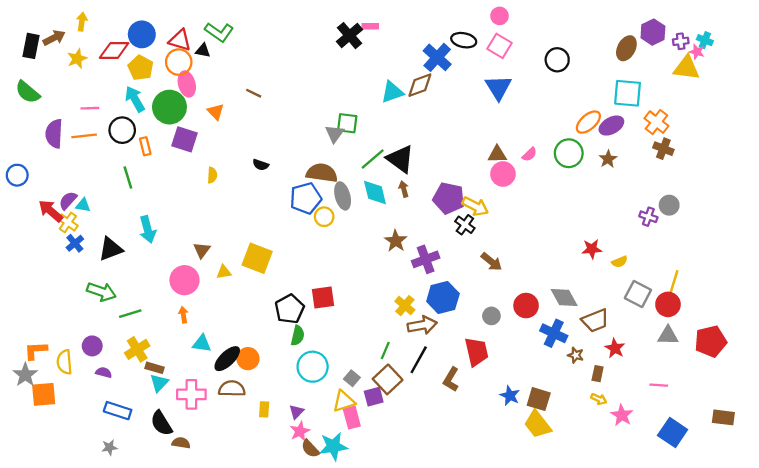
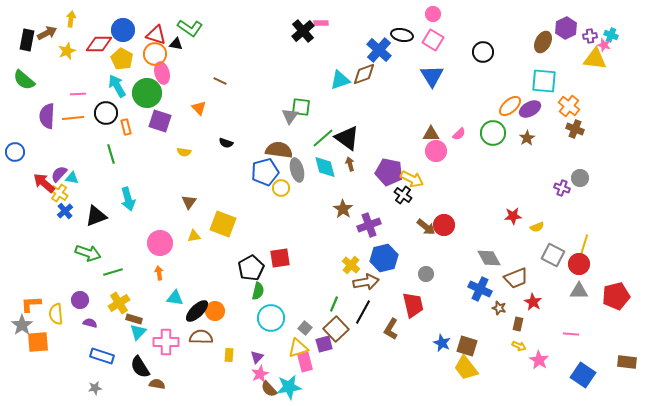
orange triangle: (216, 112) -> (199, 108), moved
yellow semicircle: (212, 175) -> (184, 152), turned 96
brown triangle: (202, 250) -> (189, 202), moved
red circle: (526, 306) -> (444, 225), moved

